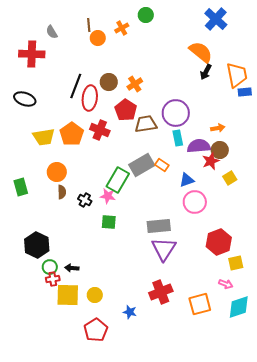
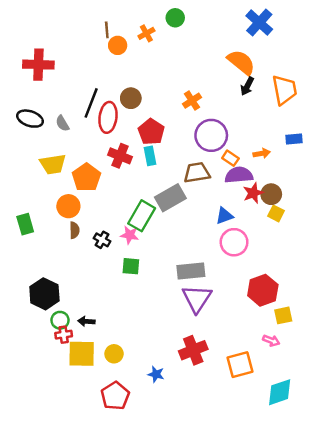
gray semicircle: (52, 32) -> (62, 123), moved
orange cross: (135, 84) -> (192, 101), moved
blue rectangle: (245, 92) -> (294, 139), moved
brown trapezoid: (146, 124) -> (197, 173), moved
orange pentagon: (72, 134) -> (86, 177), moved
cyan rectangle: (178, 138) -> (150, 156), moved
brown circle: (220, 150) -> (271, 194), moved
orange rectangle: (162, 165) -> (230, 158), moved
yellow square: (230, 178) -> (276, 213), turned -32
cyan diamond: (239, 307) -> (280, 392), moved

